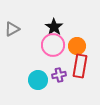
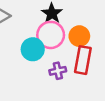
cyan circle: (38, 80) -> (33, 49), moved

